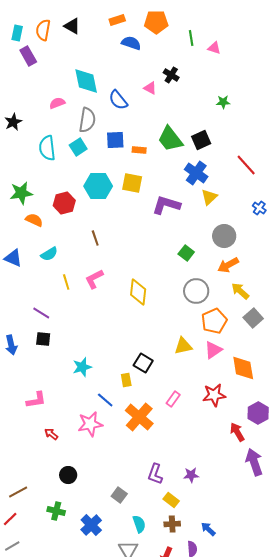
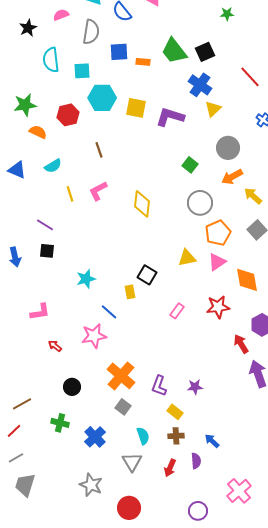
black star: (13, 122) -> (28, 28), moved
cyan square: (78, 147) -> (82, 71), moved, turned 30
yellow square: (132, 183) -> (136, 108), moved
yellow arrow: (240, 291) -> (253, 196), moved
orange cross: (139, 417) -> (121, 376), moved

